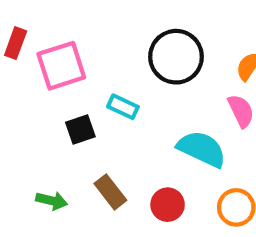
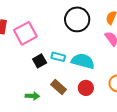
cyan rectangle: (123, 107) -> (58, 57), moved
cyan semicircle: (202, 149) -> (83, 61), moved

